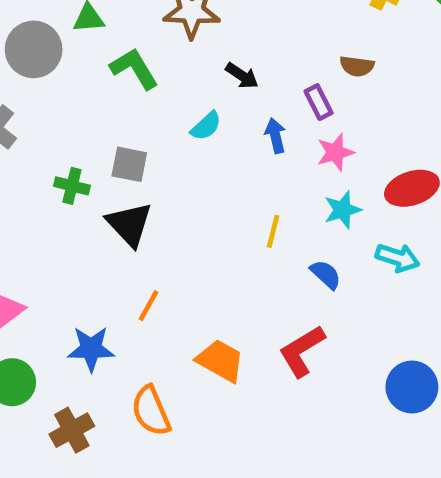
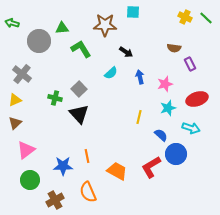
purple rectangle: (319, 102) -> (190, 64), moved
gray square: (129, 164) -> (79, 89), turned 35
orange line: (149, 306) -> (87, 156), moved, turned -40
blue circle: (412, 387) -> (176, 154), moved

